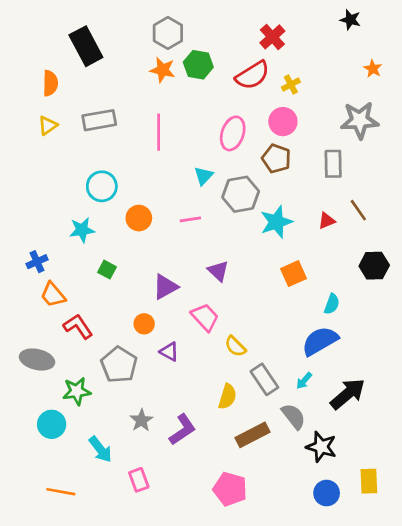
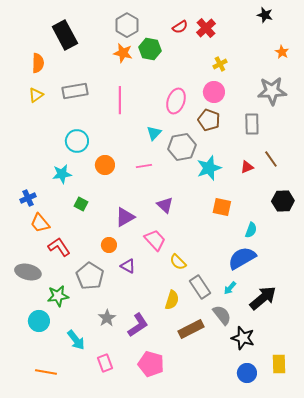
red semicircle: (253, 75) -> (180, 27), moved, size x0.6
orange square: (294, 274) -> (222, 207), turned 36
pink pentagon: (230, 489) -> (151, 364), moved

